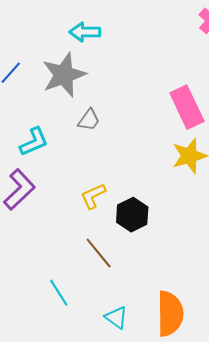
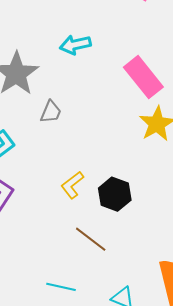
cyan arrow: (85, 32) -> (75, 45), moved
cyan line: (59, 293) -> (61, 287), turned -32

